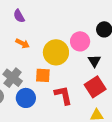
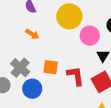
yellow circle: (56, 52) -> (69, 16), moved
red L-shape: (63, 95) -> (76, 76), moved

